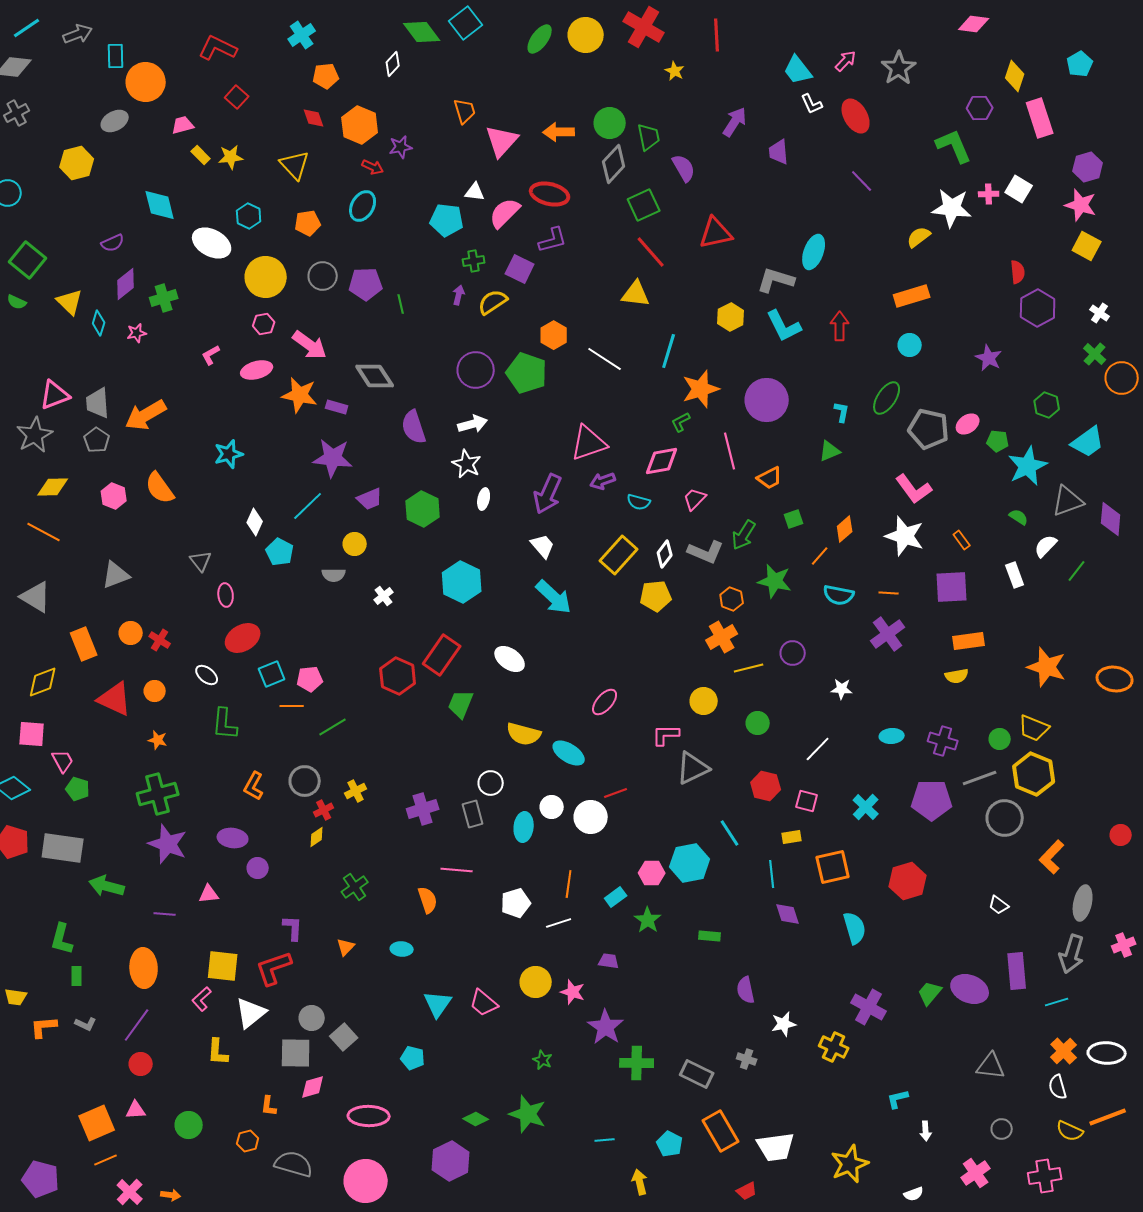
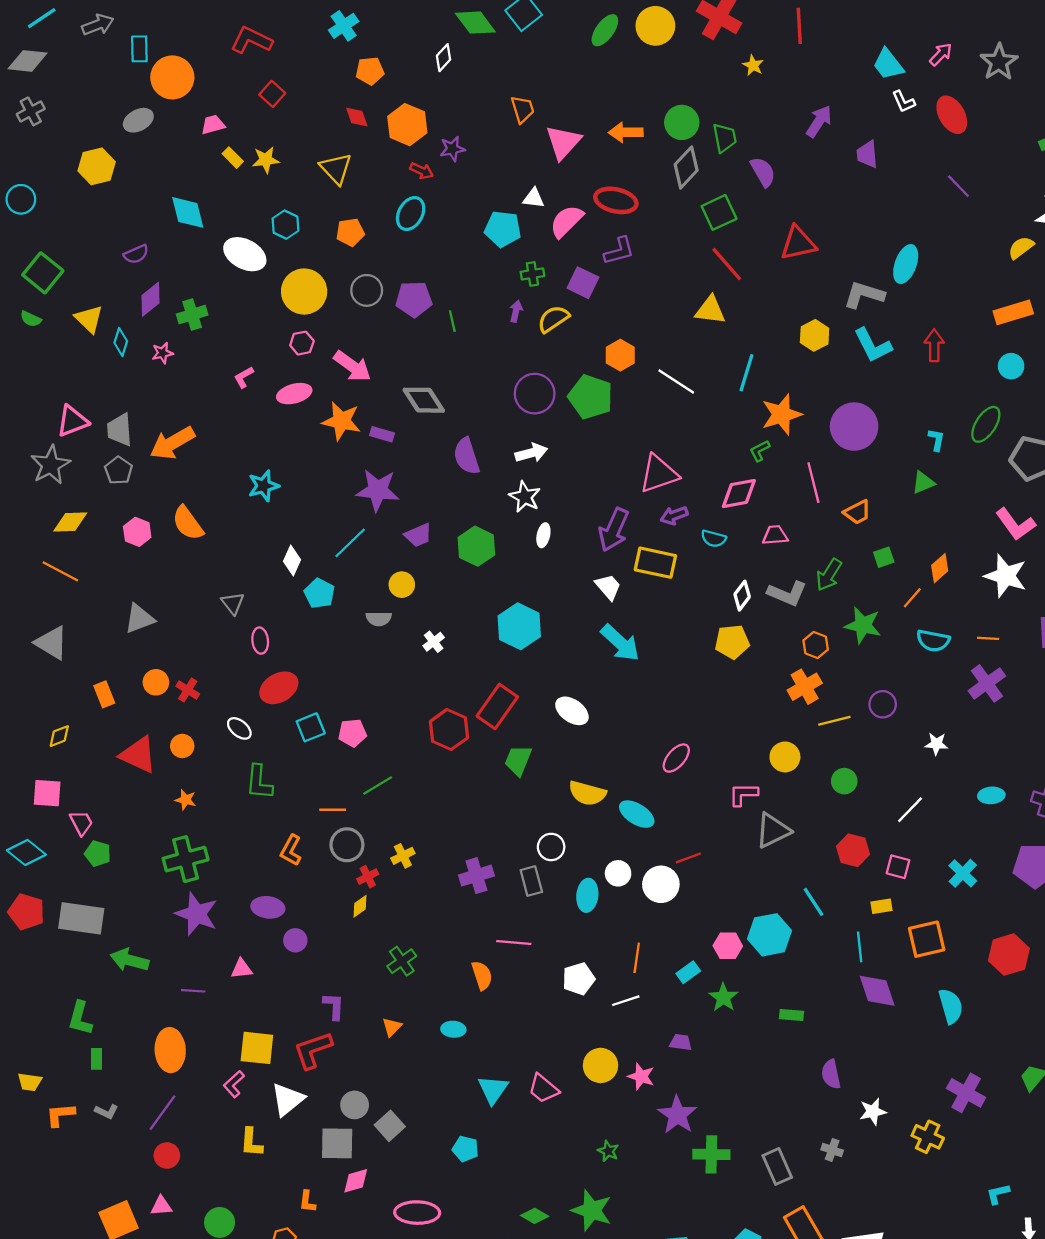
pink trapezoid: (695, 499) -> (775, 535), turned 40
yellow rectangle: (619, 555) -> (655, 563), moved, turned 60
orange rectangle: (84, 644) -> (104, 694), size x0.7
yellow diamond: (43, 682) -> (59, 736), size x0.7
orange line: (292, 706) -> (333, 810), moved
purple diamond: (788, 914) -> (877, 991), size x1.4
gray rectangle: (697, 1074) -> (777, 1166), turned 40

